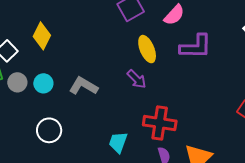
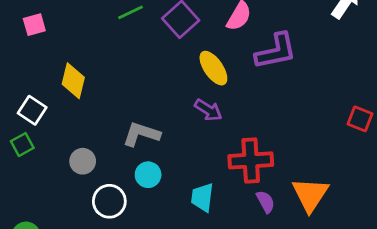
gray circle: (17, 82) -> (83, 161), moved
cyan circle: (43, 83) -> (148, 175), moved

